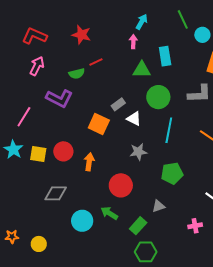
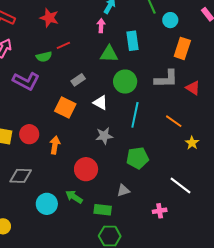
gray rectangle: (118, 104) -> (78, 80), moved
green rectangle: (138, 226) -> (103, 210), turned 54

